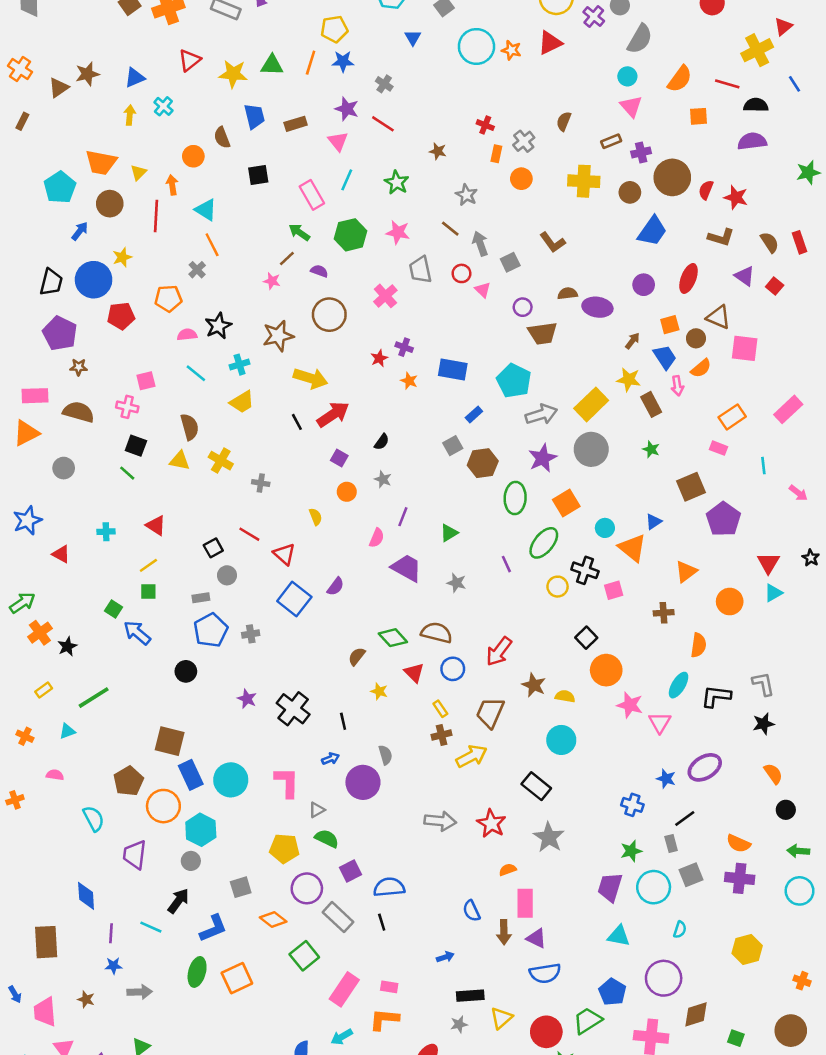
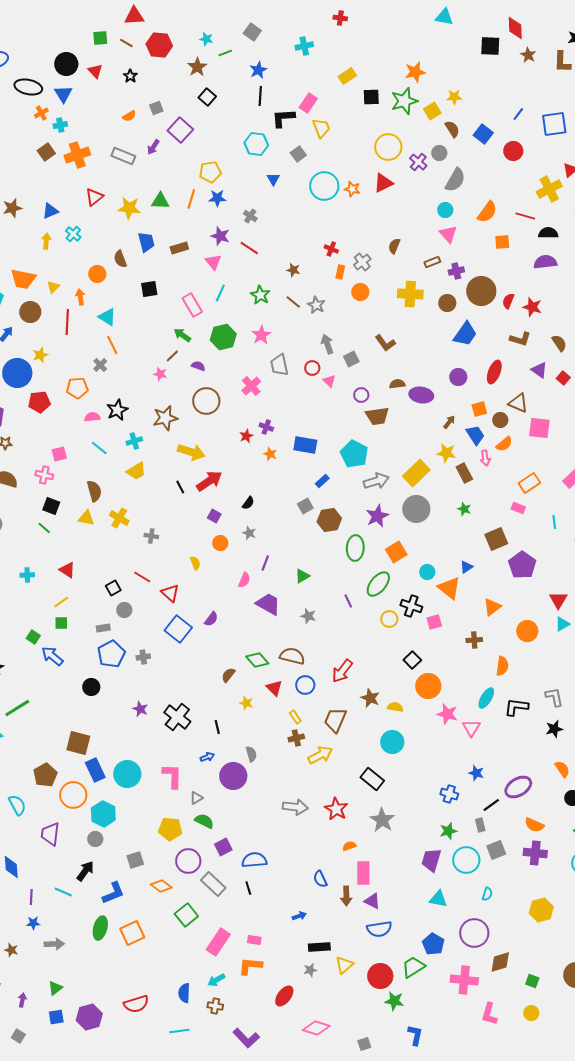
brown line: (450, 229) -> (293, 302), moved
pink star: (398, 232) -> (261, 335), turned 30
purple ellipse: (705, 767) -> (518, 787), moved

